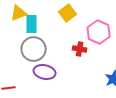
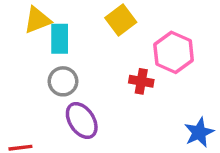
gray circle: (34, 49) -> (63, 81), size x0.7
purple ellipse: (45, 72) -> (82, 120), turned 45

